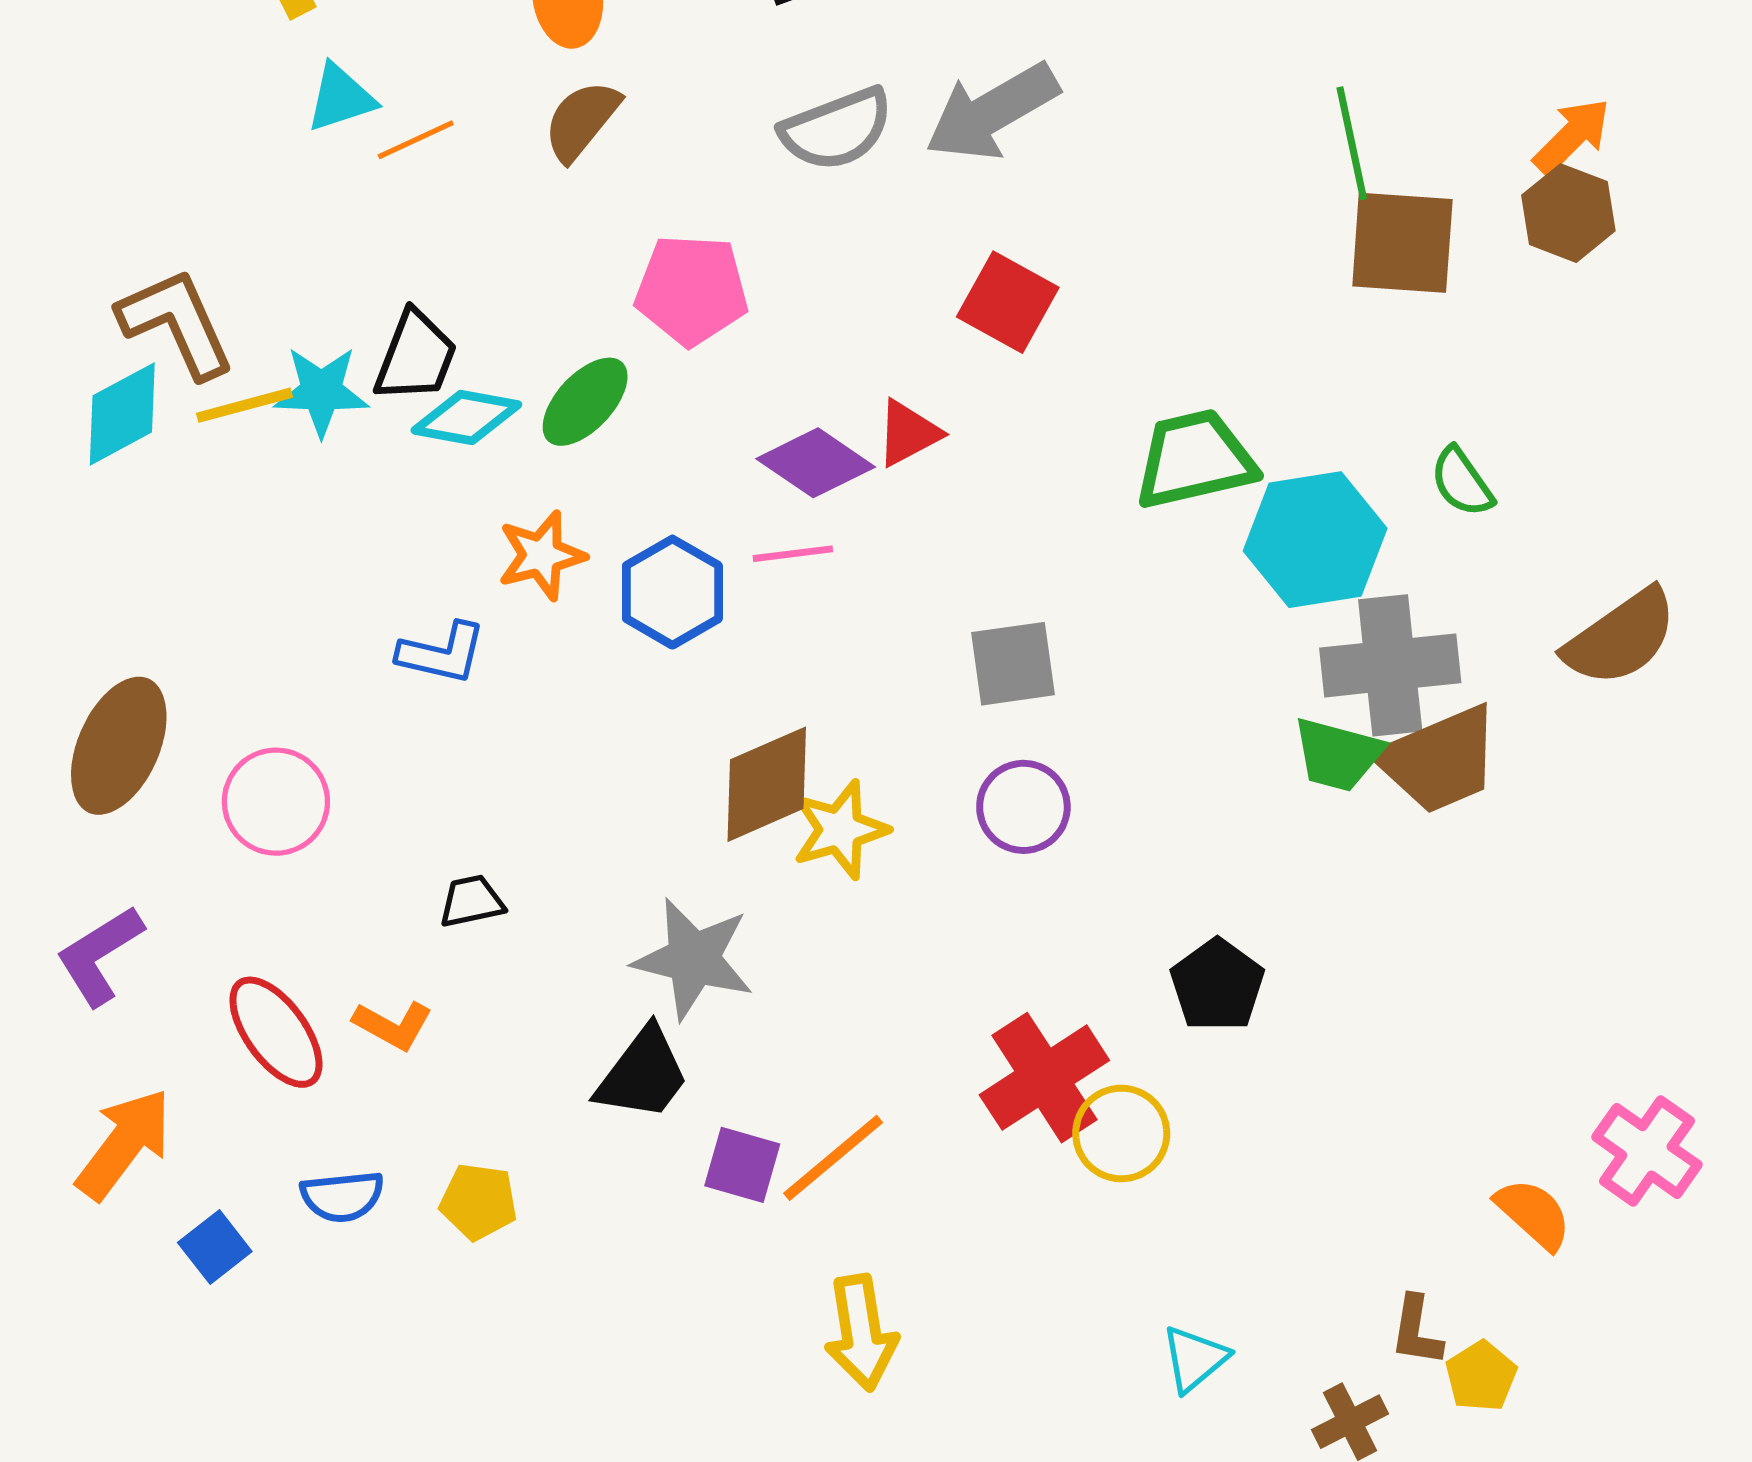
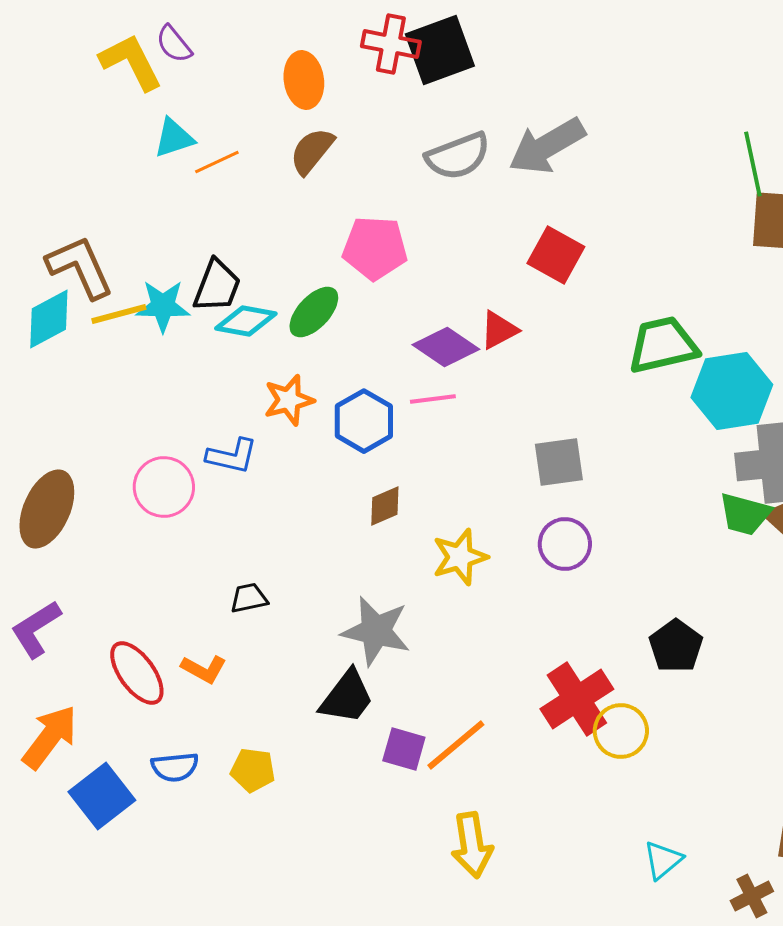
brown diamond: (767, 784) -> (385, 506), moved, size x0.6
pink circle: (276, 802) -> (164, 487), moved
blue square: (215, 1247) -> (102, 796), size x1.6

